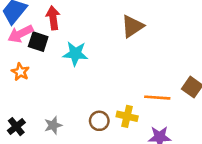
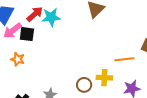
red arrow: (53, 18) -> (35, 14), turned 66
cyan star: (75, 54) -> (51, 17), moved

